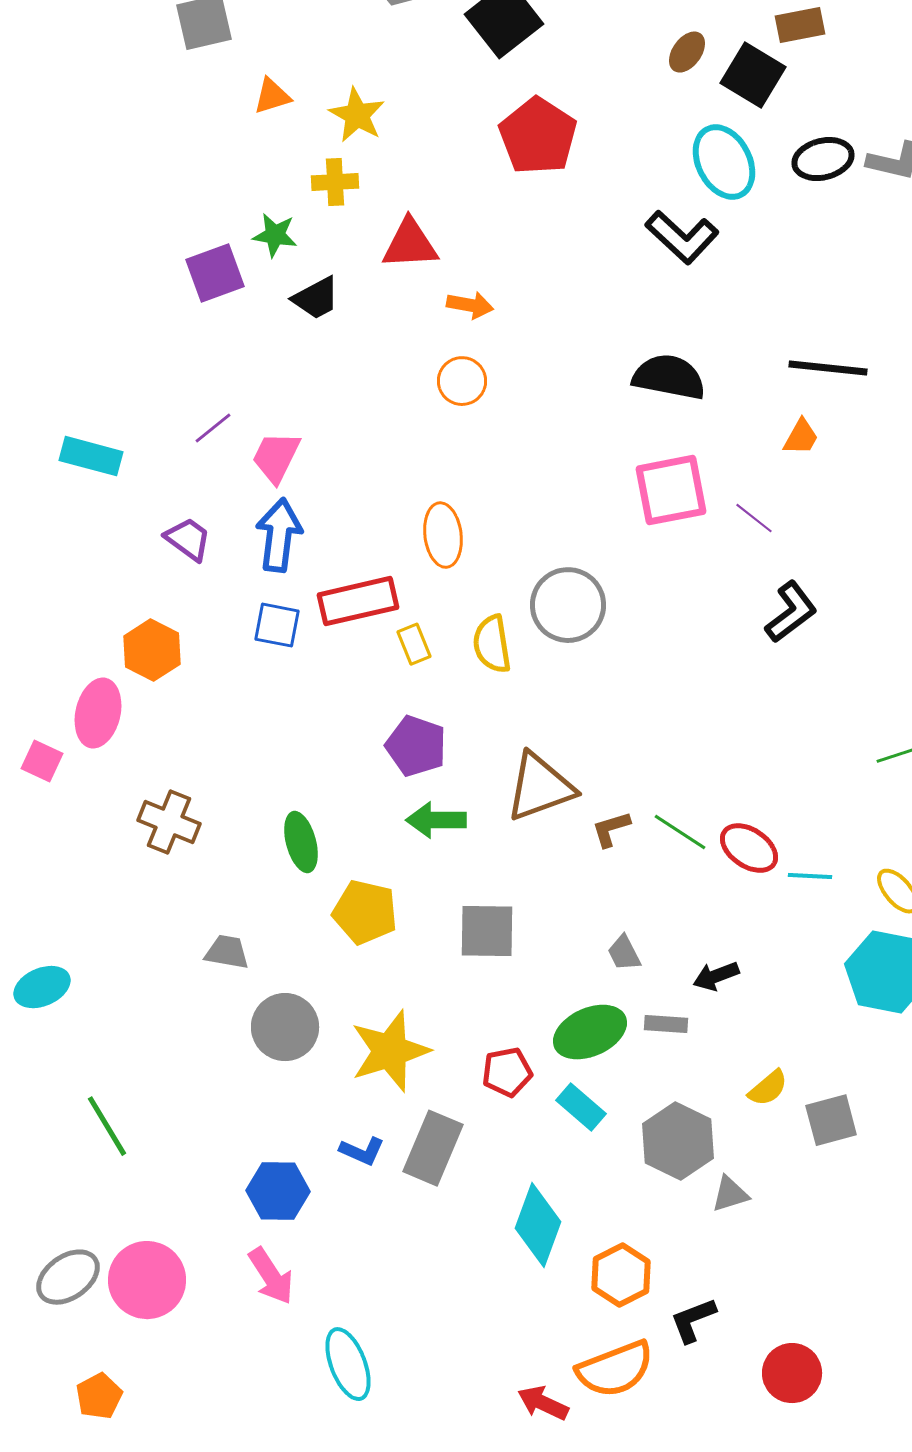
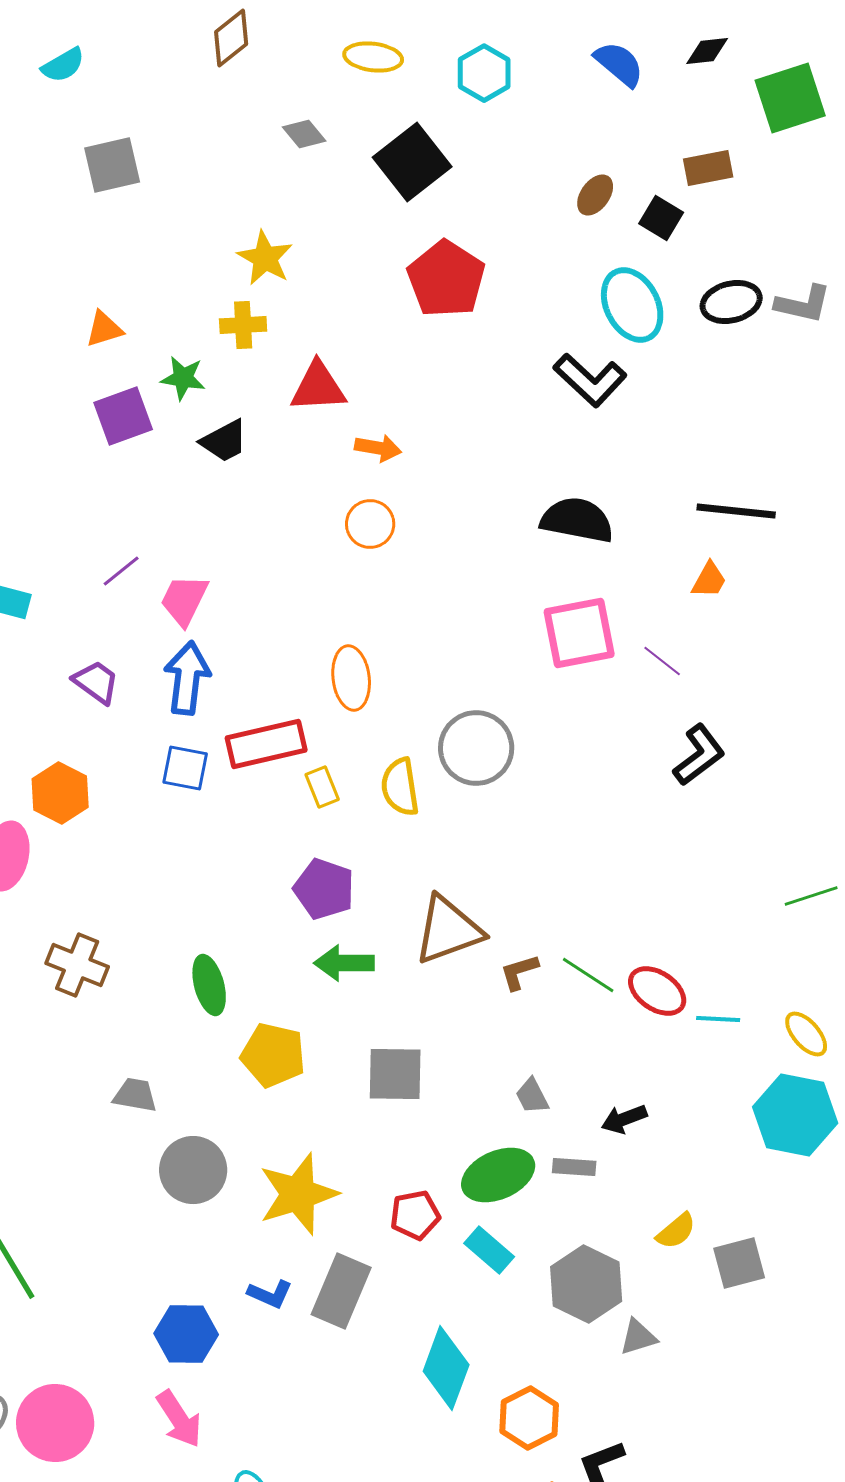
black square: (753, 75) -> (661, 218), size x0.7
orange triangle: (272, 96) -> (104, 329), moved

